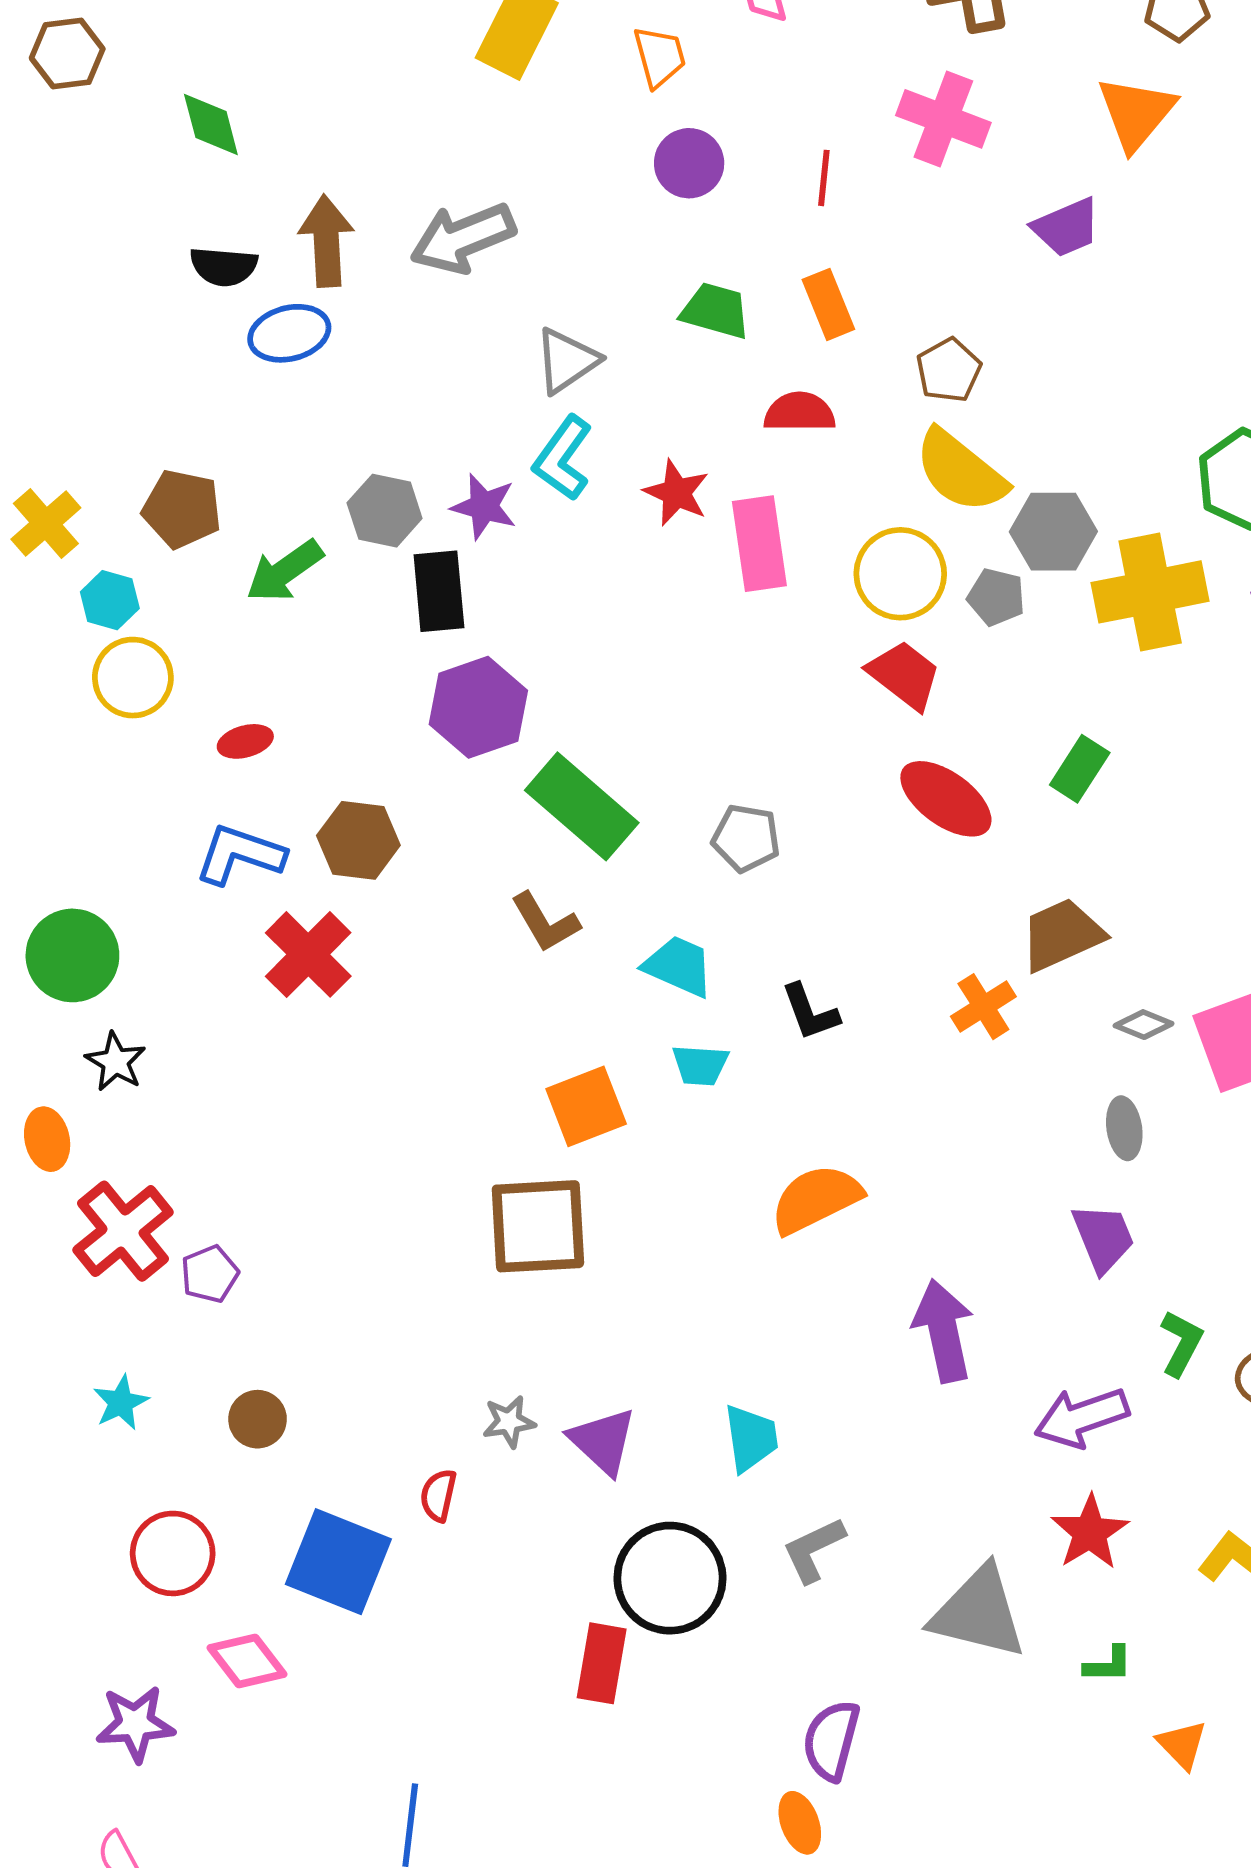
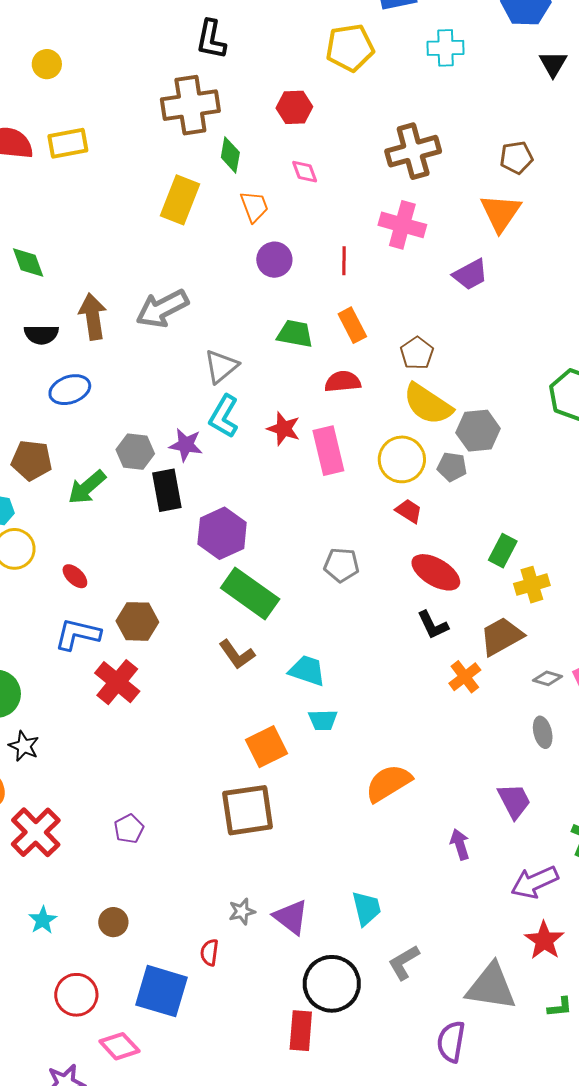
blue ellipse: (289, 333) -> (70, 390), moved
yellow cross: (1150, 592) -> (532, 585), moved, size x0.6
red trapezoid: (904, 675) -> (409, 511), size x0.7
purple hexagon: (478, 707) -> (222, 533), moved
red ellipse: (245, 741) -> (75, 576), turned 64
gray pentagon: (746, 838) -> (341, 565), moved
black L-shape: (810, 1012) -> (433, 625), moved
purple trapezoid: (1103, 1238) -> (514, 801), moved
purple pentagon: (210, 1274) -> (129, 829), moved
purple arrow: (943, 1331) -> (460, 844), size x0.6
purple semicircle: (831, 1740) -> (451, 1042), moved

